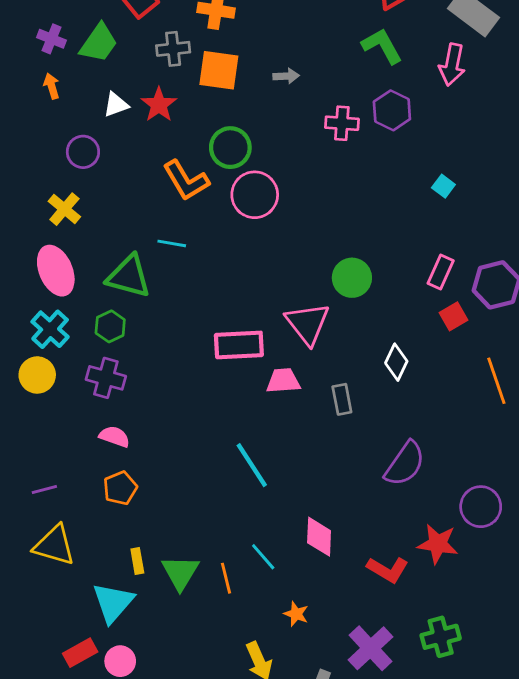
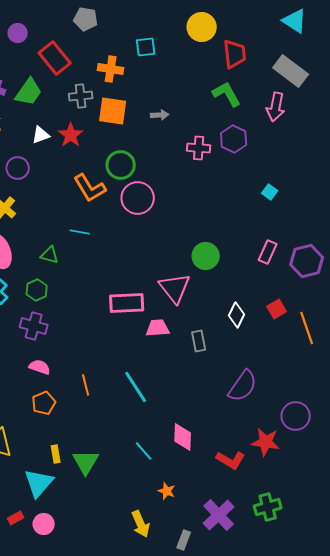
green triangle: (129, 276) -> (50, 255), size x0.6
red square: (454, 316) -> (277, 309), moved
orange line: (226, 578) -> (86, 385), moved
red rectangle: (80, 653) -> (16, 518), size x0.7

